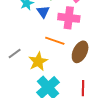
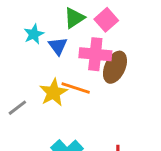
brown ellipse: (80, 52) -> (115, 67), moved
yellow star: (38, 61) -> (53, 92), moved

